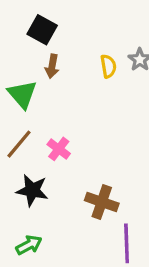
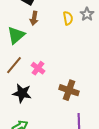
green triangle: (22, 94) -> (16, 35), turned 30
brown cross: (102, 202) -> (69, 90), moved

